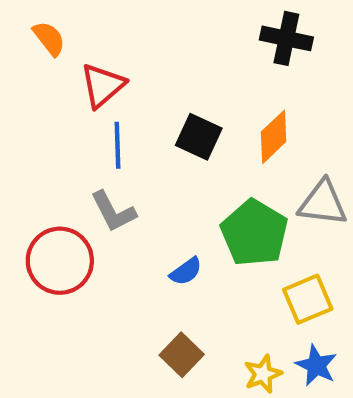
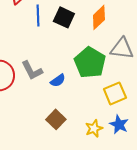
blue line: (118, 145) -> (38, 15), moved
gray L-shape: (113, 212) -> (32, 70), moved

